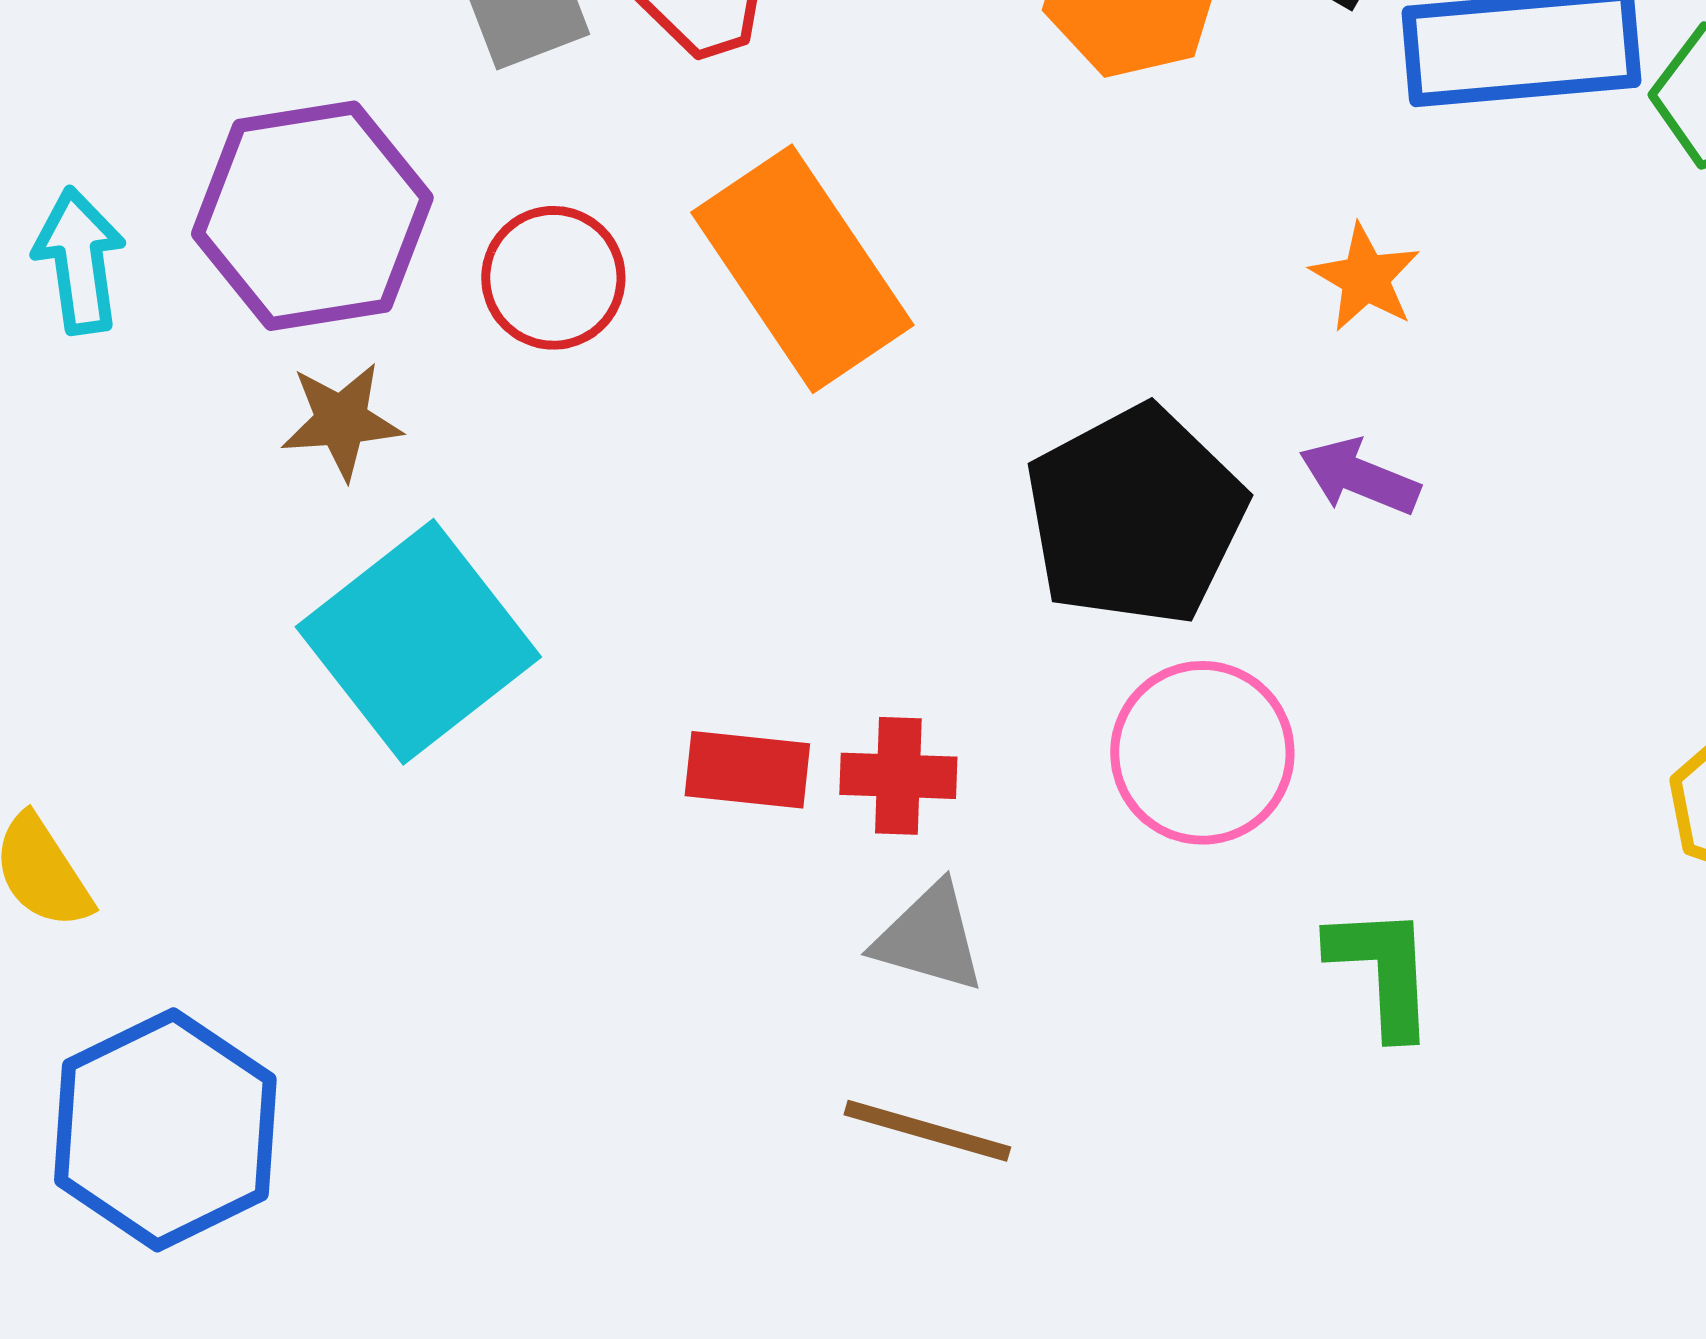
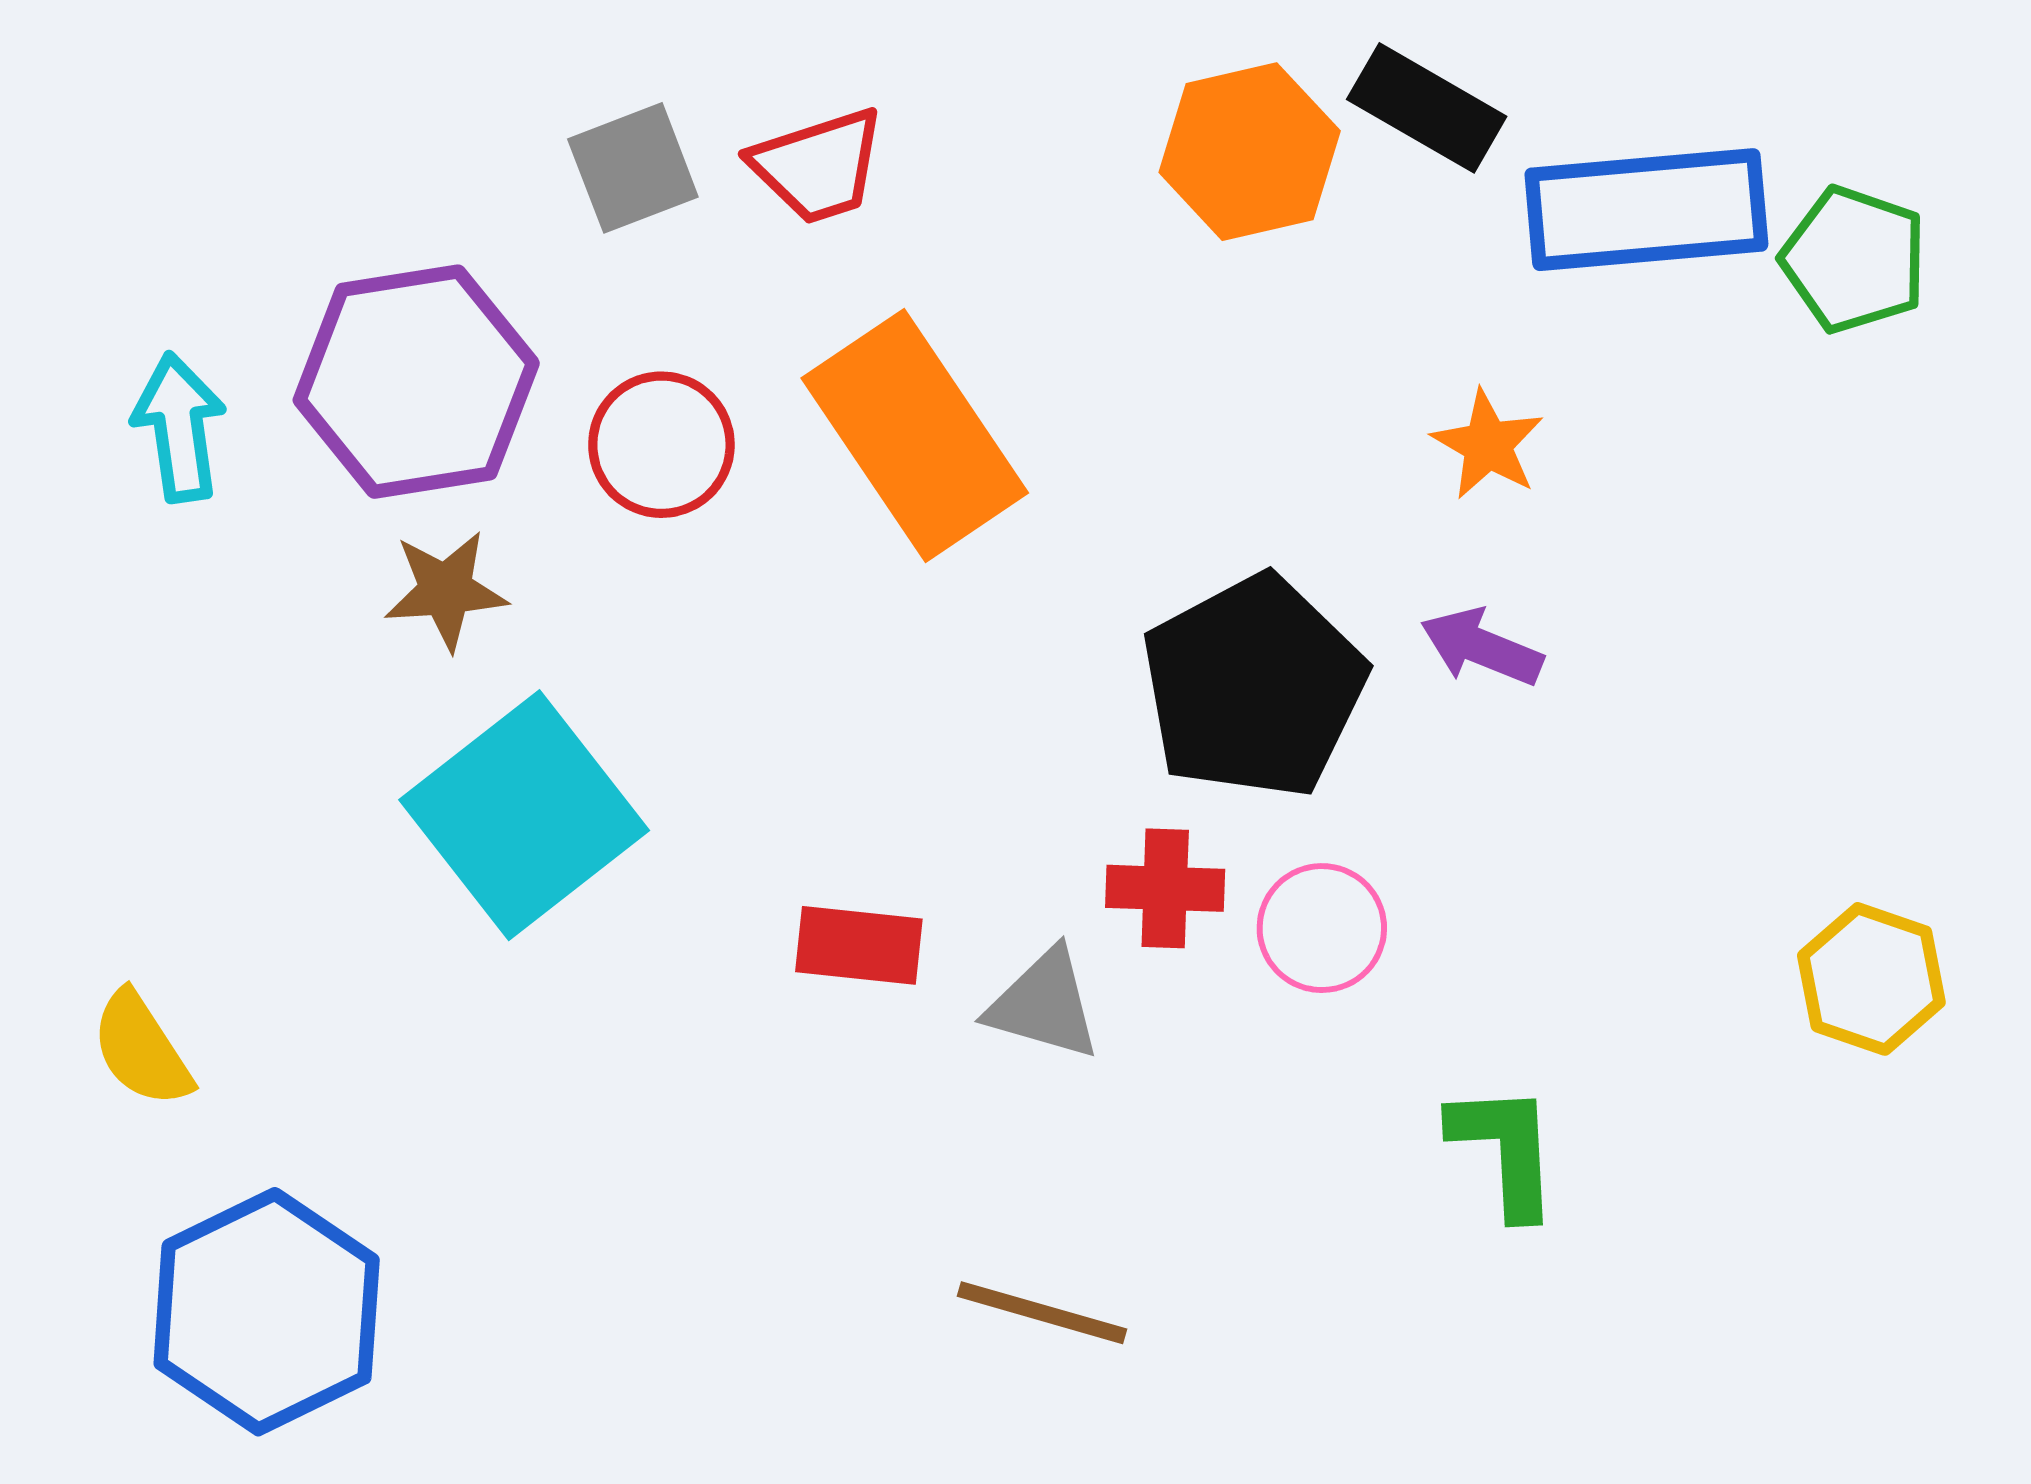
pink circle: (1202, 753) -> (1322, 928), size x0.7
red cross: (898, 776) -> (1165, 888), moved
gray triangle: (929, 938) -> (1044, 1004), moved

